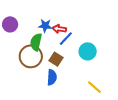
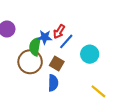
blue star: (45, 26) -> (45, 37), moved
red arrow: (59, 29) -> (59, 32), turned -64

